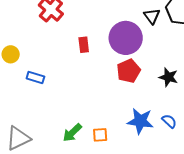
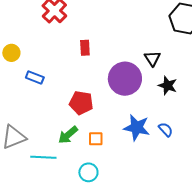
black triangle: (152, 16) -> (152, 58), moved
purple circle: (126, 38) -> (125, 79), moved
red pentagon: (129, 71) -> (81, 103), moved, turned 30

